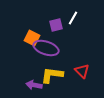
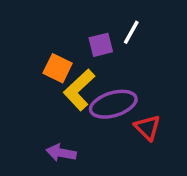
purple ellipse: (46, 48) -> (113, 104), moved, turned -35
yellow L-shape: (52, 75) -> (79, 90), moved, turned -50

